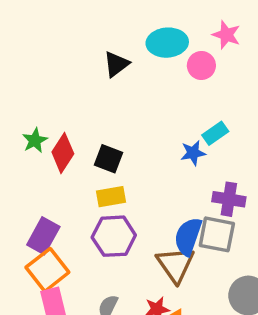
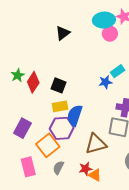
cyan ellipse: (167, 43) -> (104, 20), moved
blue semicircle: (188, 236) -> (75, 115), moved
brown triangle: (176, 264) -> (96, 144), turned 50
orange square: (47, 270) -> (48, 145), moved

